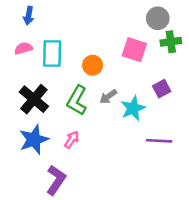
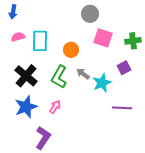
blue arrow: (29, 16) -> (13, 12), moved
gray circle: (158, 18) -> (90, 14), moved
green cross: (171, 42) -> (133, 41), moved
gray arrow: (108, 97) -> (83, 74), turned 72

